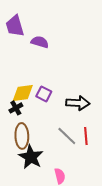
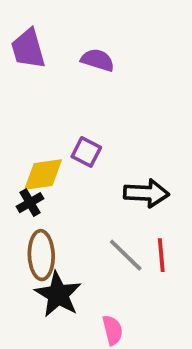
purple semicircle: (40, 42) -> (98, 60), moved
purple square: (44, 94) -> (86, 152), moved

